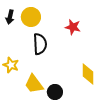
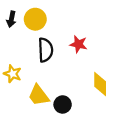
red star: (73, 27) -> (78, 44), moved

